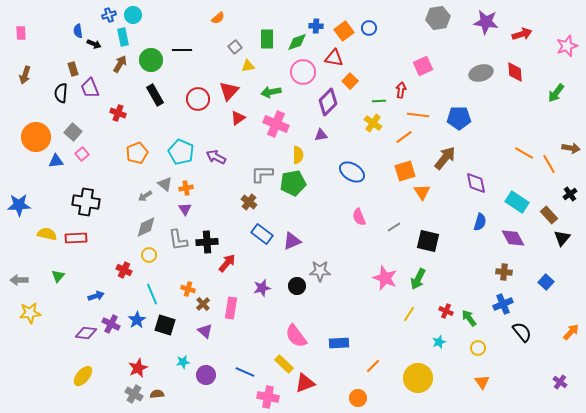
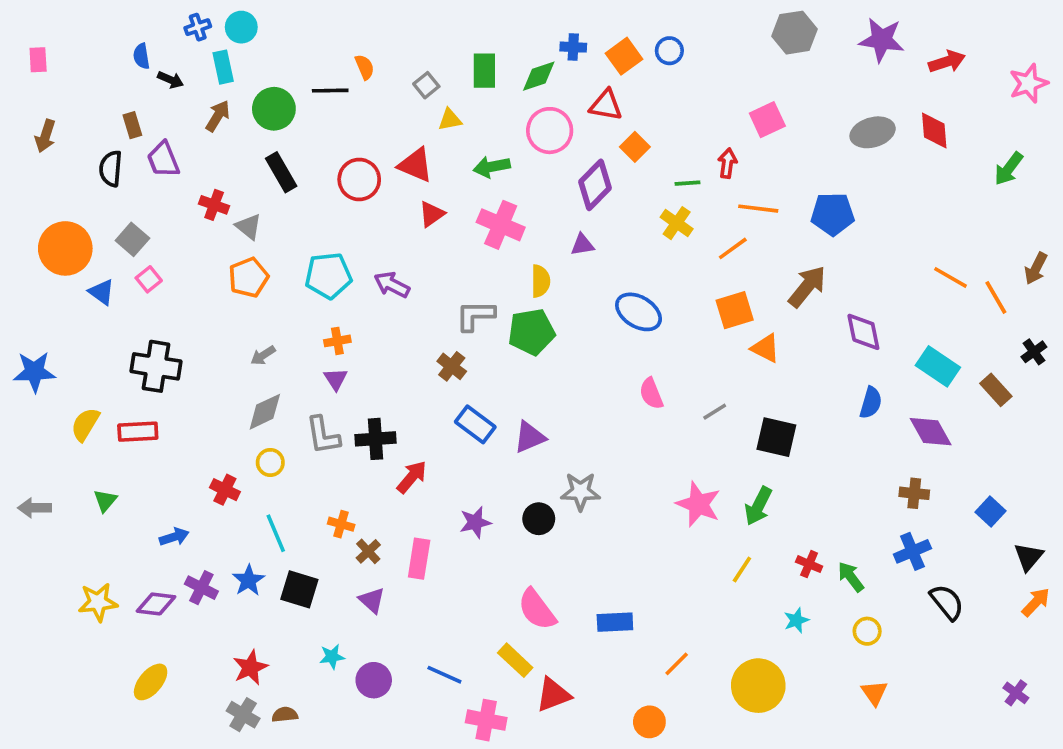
orange semicircle: (218, 18) -> (365, 67), moved, turned -72
red triangle: (229, 91) -> (415, 165), turned -50
brown arrow: (571, 148) -> (1036, 268), turned 108
cyan pentagon: (181, 152) -> (328, 276), turned -30
blue triangle: (56, 161) -> (102, 292), turned 42
gray triangle: (165, 184) -> (249, 227), moved
orange triangle: (422, 192) -> (766, 348), turned -30
yellow semicircle: (47, 234) -> (85, 424), turned -72
black triangle: (562, 238) -> (1029, 557), moved
yellow star: (30, 313) -> (98, 602), moved

